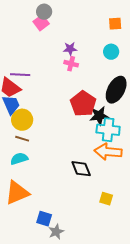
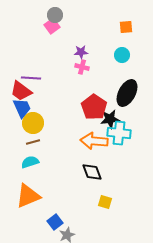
brown line: (22, 139) -> (33, 142), turned -32
orange arrow: (108, 152) -> (94, 141), moved
yellow square: (106, 199) -> (105, 202), moved
blue square: (44, 219) -> (55, 222), turned 35

